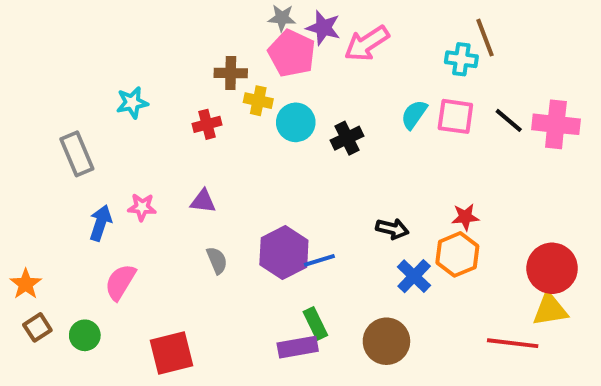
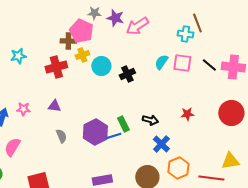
pink pentagon: (292, 53) -> (81, 31), moved
yellow cross: (258, 101) -> (82, 55), turned -32
red cross: (207, 124) -> (56, 67), size x1.5
orange hexagon: (457, 254) -> (178, 168), moved
red circle: (552, 268) -> (231, 113), moved
green rectangle: (315, 323) -> (123, 124), moved

